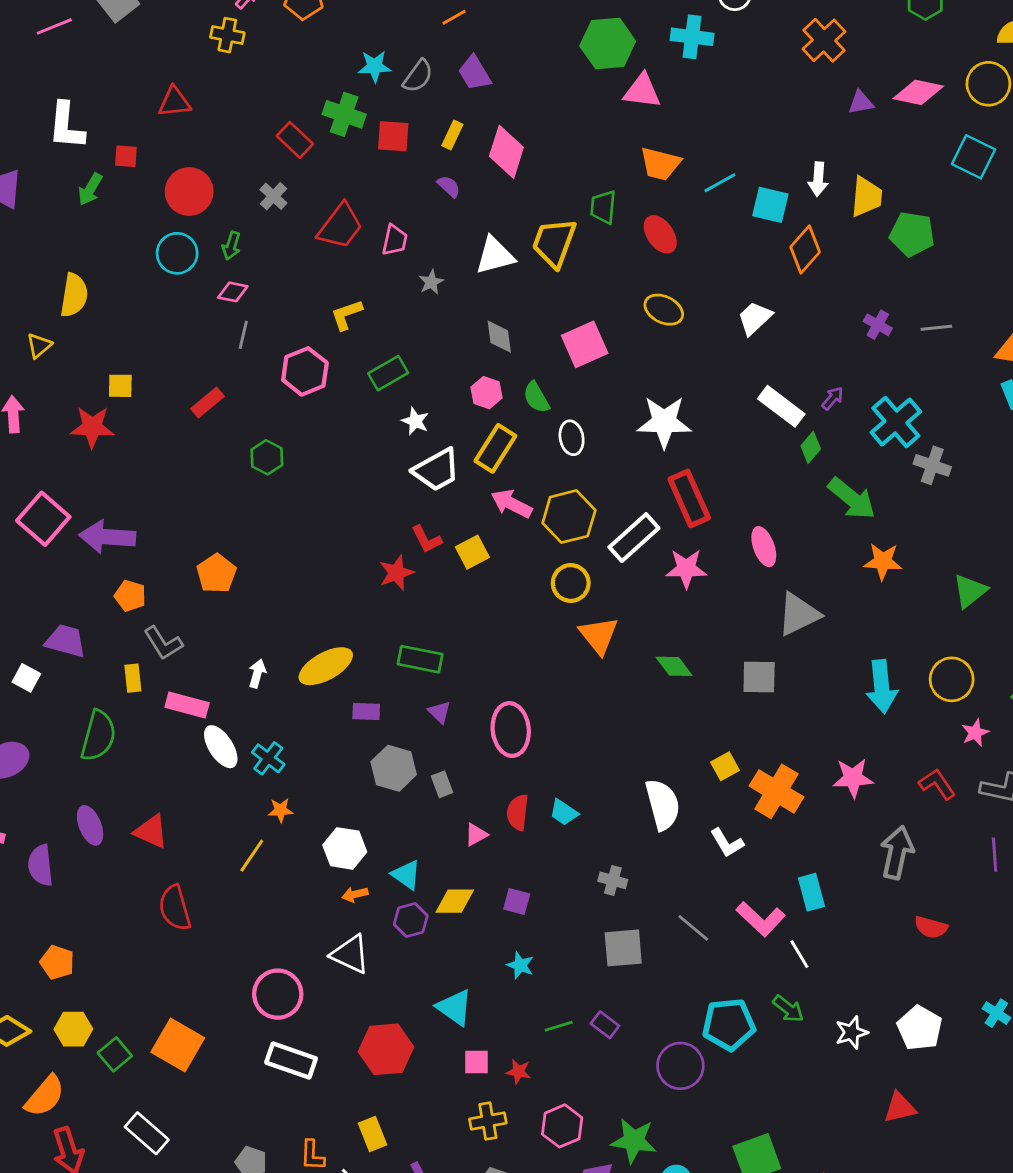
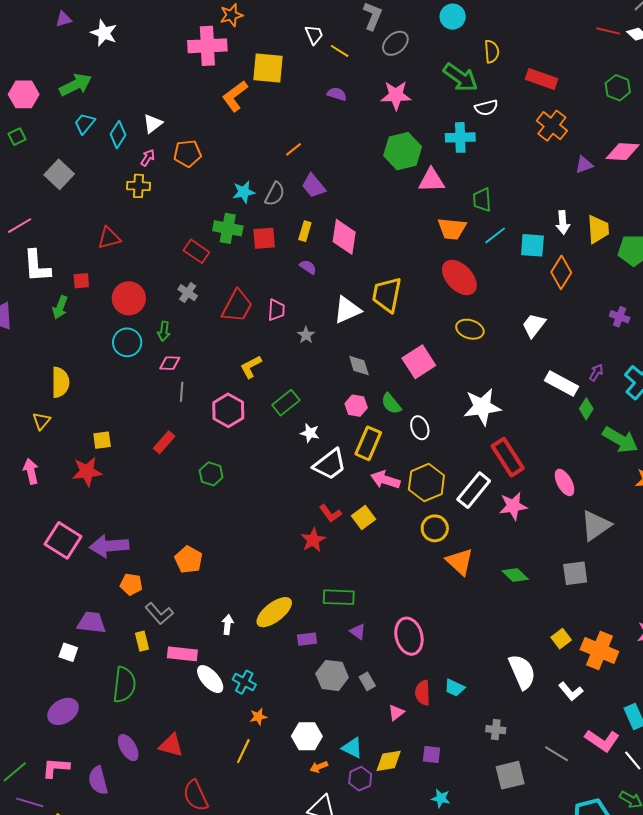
pink line: (54, 26) -> (20, 226), moved
green trapezoid: (603, 207) -> (482, 200), moved
red ellipse: (660, 234) -> (459, 277), size x1.4

